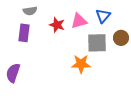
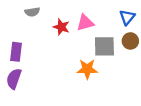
blue triangle: (103, 16) -> (127, 17), moved
purple rectangle: (24, 33) -> (16, 52), moved

